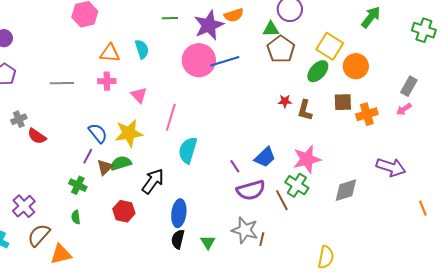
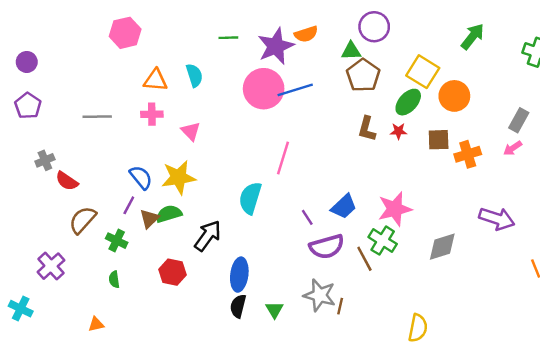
red star: (285, 101) -> (398, 131), moved
brown L-shape: (305, 110) -> (367, 129), moved
pink line: (171, 117) -> (283, 158), moved
brown semicircle: (39, 235) -> (83, 220), moved
orange triangle: (61, 254) -> (96, 324), size x0.6

